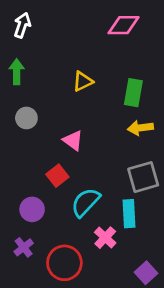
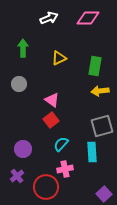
white arrow: (22, 25) -> (49, 18), moved, turned 48
green arrow: (17, 72) -> (23, 48), moved
red square: (57, 176) -> (51, 120), moved
cyan semicircle: (86, 202) -> (61, 144), size x0.7
pink cross: (105, 238) -> (65, 169), moved, turned 35

